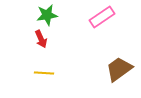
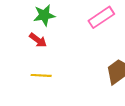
red arrow: (41, 39) -> (38, 40), turned -30

